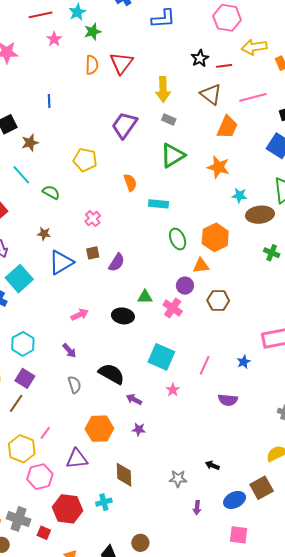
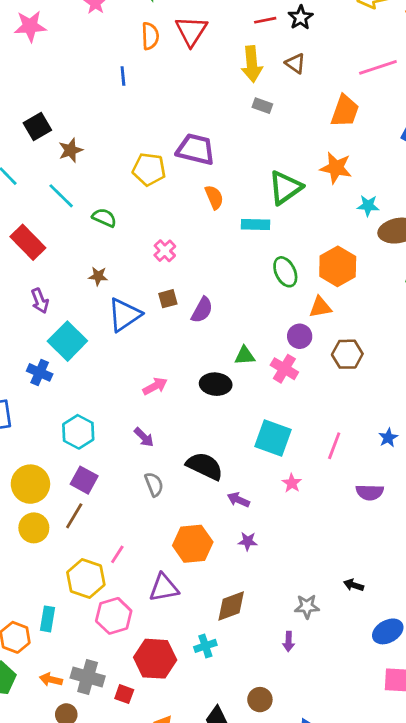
red line: (224, 66) -> (265, 20), moved
brown triangle: (211, 94) -> (295, 63), moved, size x0.7
blue line: (49, 101) -> (123, 76), moved
purple trapezoid: (124, 125) -> (196, 149), moved, turned 72
green triangle: (173, 155) -> (285, 188), moved
brown diamond: (124, 475) -> (231, 606), turned 75
purple arrow: (197, 508) -> (289, 642), moved

